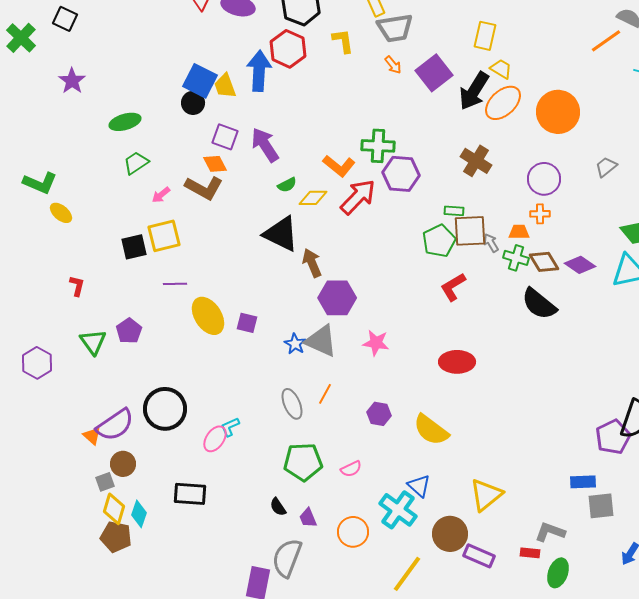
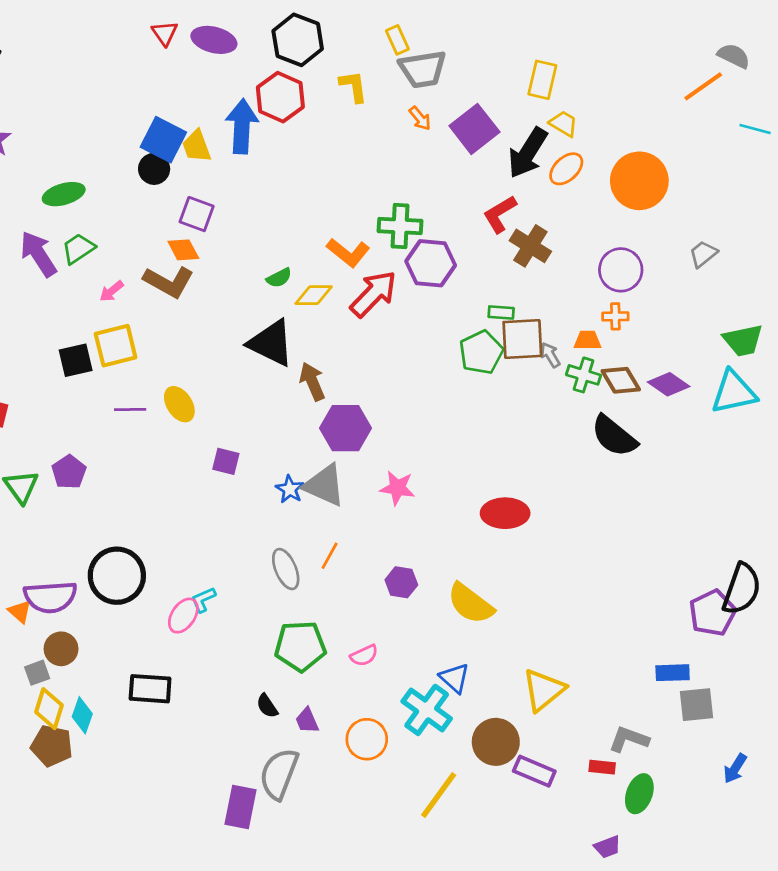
orange ellipse: (503, 103) -> (566, 169), size x0.7
purple arrow: (265, 145) -> (38, 254), moved
red L-shape: (453, 287) -> (500, 214), moved
yellow ellipse: (208, 316) -> (179, 404), moved, size x0.7
purple semicircle: (115, 425) -> (50, 597), turned 30

